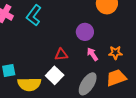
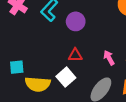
purple circle: (85, 32) -> (76, 21), moved

